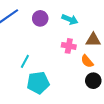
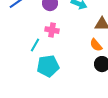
pink cross: (69, 46) -> (52, 30), moved

